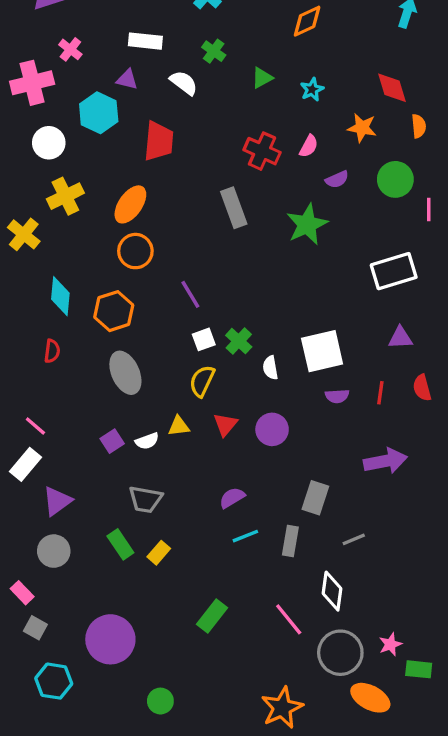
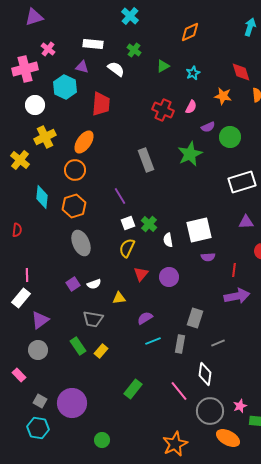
green circle: (395, 179) -> (230, 137), moved
gray rectangle: (234, 208) -> (146, 160), moved
orange circle: (135, 251) -> (75, 170), moved
red semicircle: (52, 351) -> (17, 230), moved
red line: (380, 393) -> (234, 270), moved
pink line: (35, 426) -> (27, 275), turned 48
yellow triangle: (179, 426) -> (119, 298), moved
gray square: (35, 628) -> (40, 401), moved

